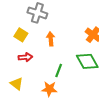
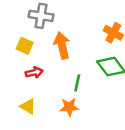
orange arrow: (51, 39) -> (62, 45), size x1.5

